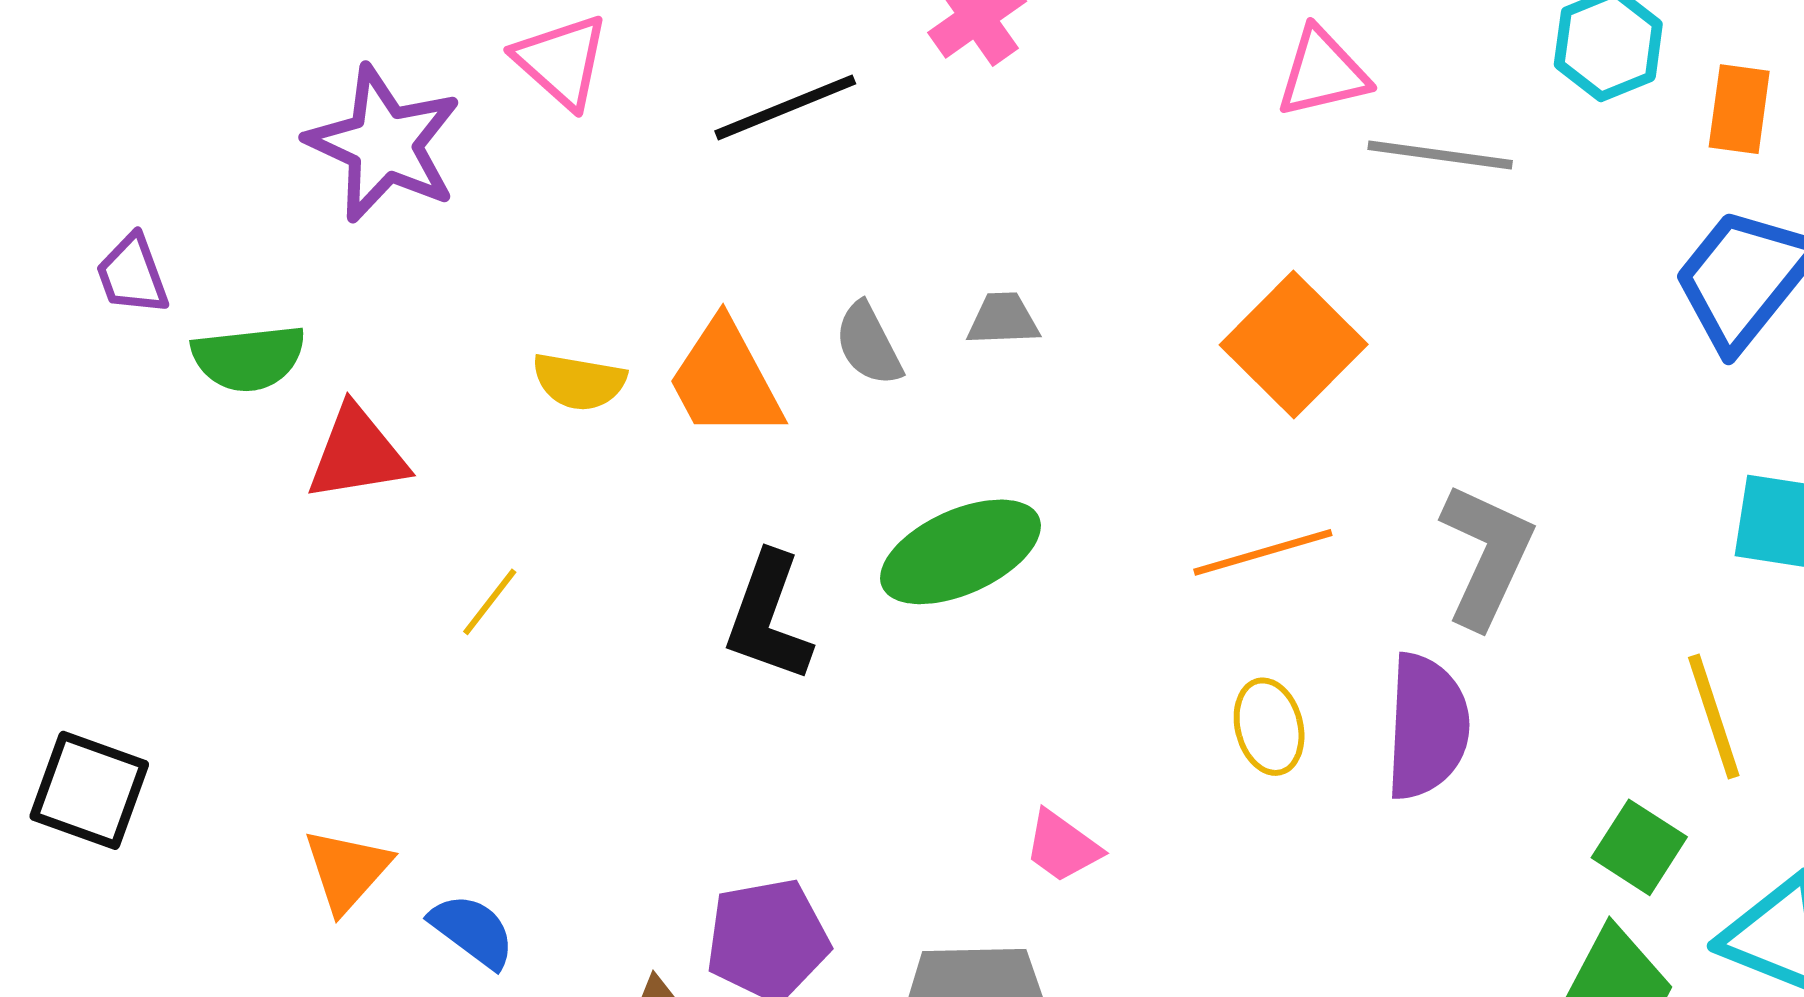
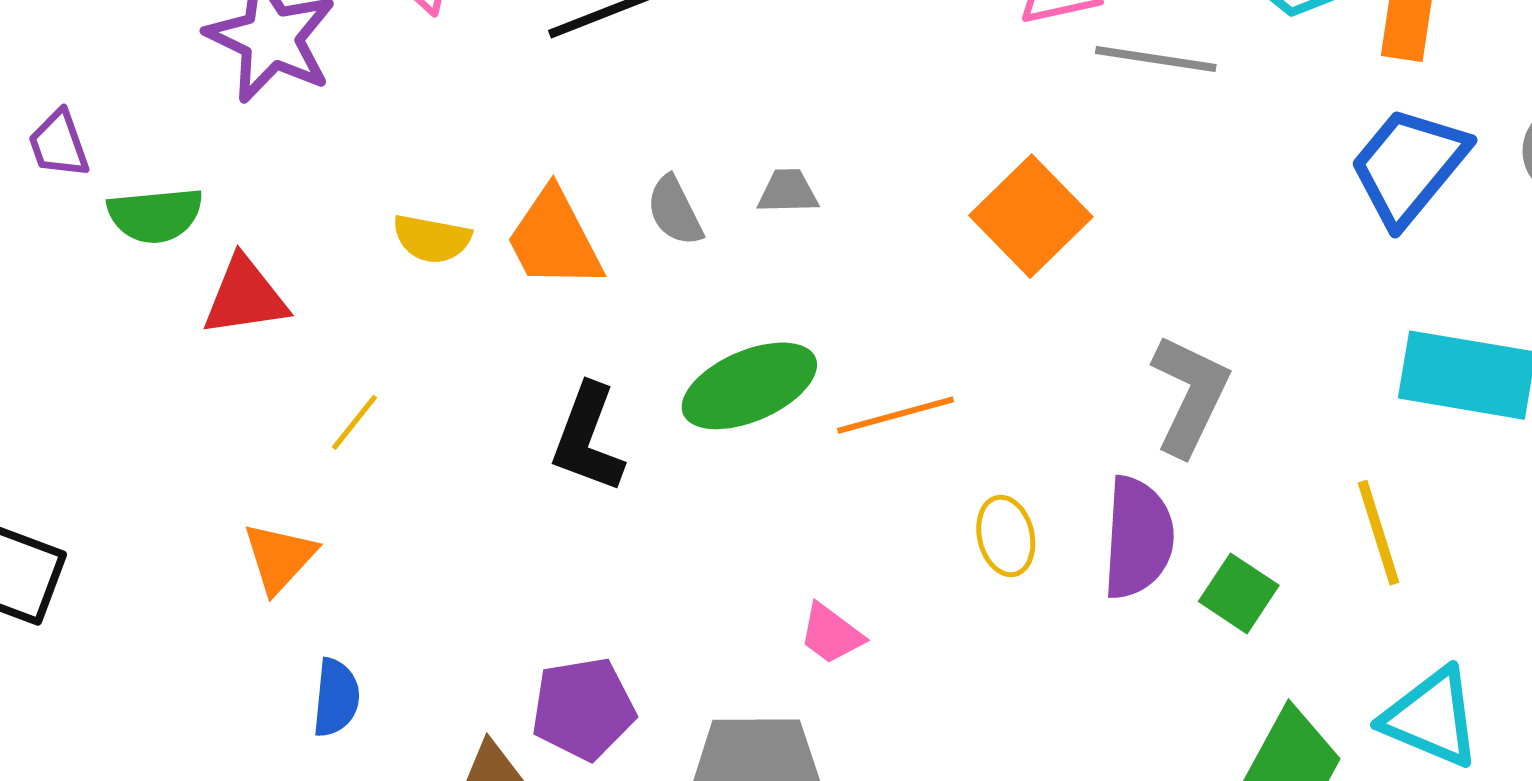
orange line: (1263, 552) -> (896, 415), moved
green square: (1639, 847) -> (1239, 593), moved
orange triangle: (347, 870) -> (279, 558), moved
blue semicircle: (472, 931) -> (336, 698), turned 58

